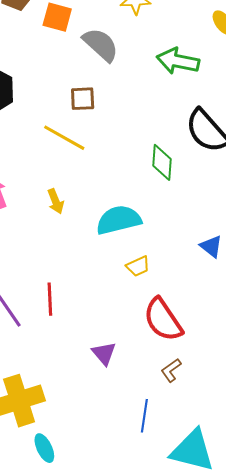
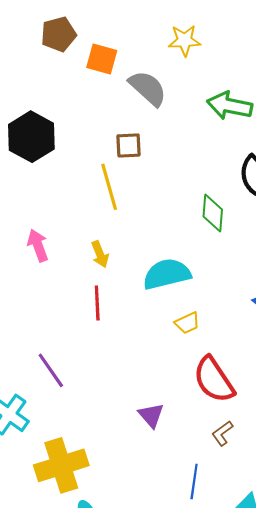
yellow line: (64, 138) -> (109, 187), turned 45
red line: (50, 299) -> (97, 303), moved

